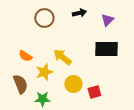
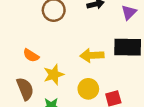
yellow arrow: (62, 57) -> (92, 55), moved, turned -42

